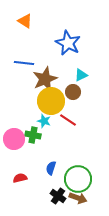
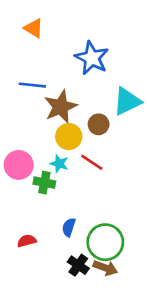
cyan triangle: (81, 75) -> (127, 101), moved, size x1.6
yellow circle: (51, 101) -> (69, 137), size x0.7
pink circle: (14, 139) -> (19, 165), moved

